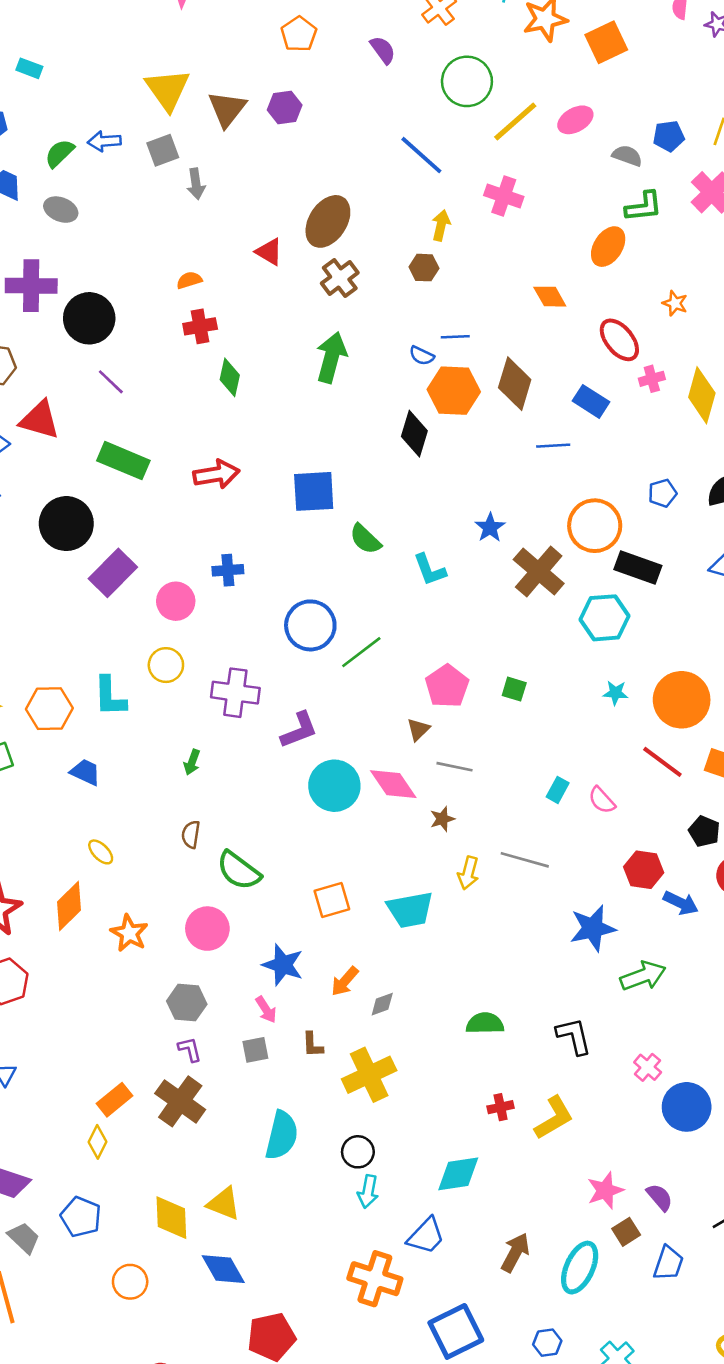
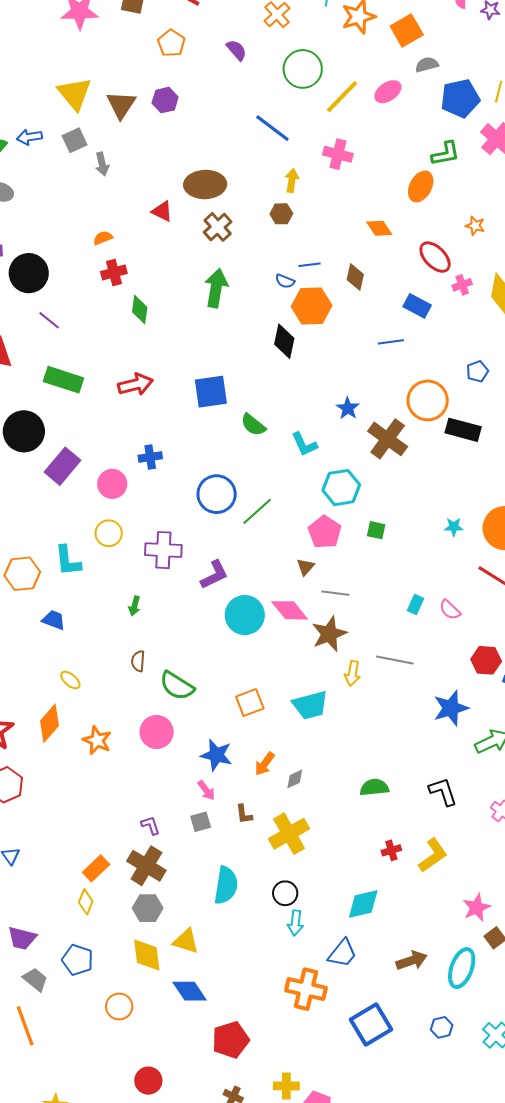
blue pentagon: (669, 136) -> (460, 98), size x1.6
gray semicircle: (627, 156) -> (427, 65), moved, turned -30
brown ellipse: (328, 221) -> (205, 184), turned 60
brown diamond: (515, 384) -> (355, 277), moved, size x0.7
cyan hexagon: (605, 618) -> (341, 488), moved
brown star: (442, 819) -> (329, 634), size x1.8
gray hexagon: (187, 1003) -> (148, 908), moved
brown arrow: (515, 1253) -> (412, 961), turned 48

